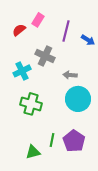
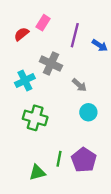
gray arrow: (70, 75) -> (79, 85), turned -144
cyan circle: (78, 99) -> (88, 112), size x0.6

